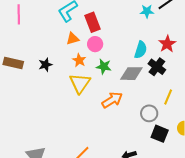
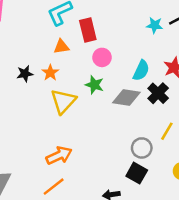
pink circle: (95, 44) -> (102, 57), moved
orange star: (79, 60) -> (50, 73), moved
orange arrow: (112, 100) -> (59, 155), moved
black square: (160, 134) -> (137, 173), moved

